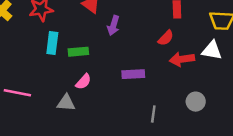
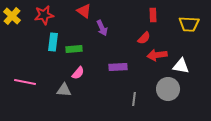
purple arrow: (113, 25) -> (102, 28), turned -42
white triangle: (212, 50) -> (181, 66), moved
gray circle: (196, 102) -> (168, 89), size x1.5

